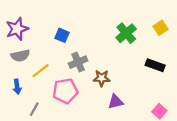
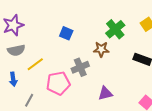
blue square: (62, 35) -> (66, 33), moved
gray cross: (78, 62) -> (80, 67), moved
brown star: (102, 78) -> (101, 49), moved

